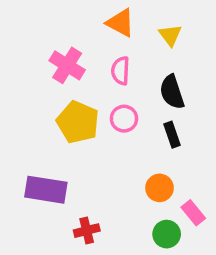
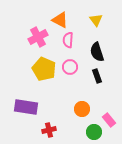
orange triangle: (120, 23) -> (60, 20), moved
pink cross: (67, 65) -> (38, 37), turned 30
orange circle: (160, 188) -> (82, 109), moved

